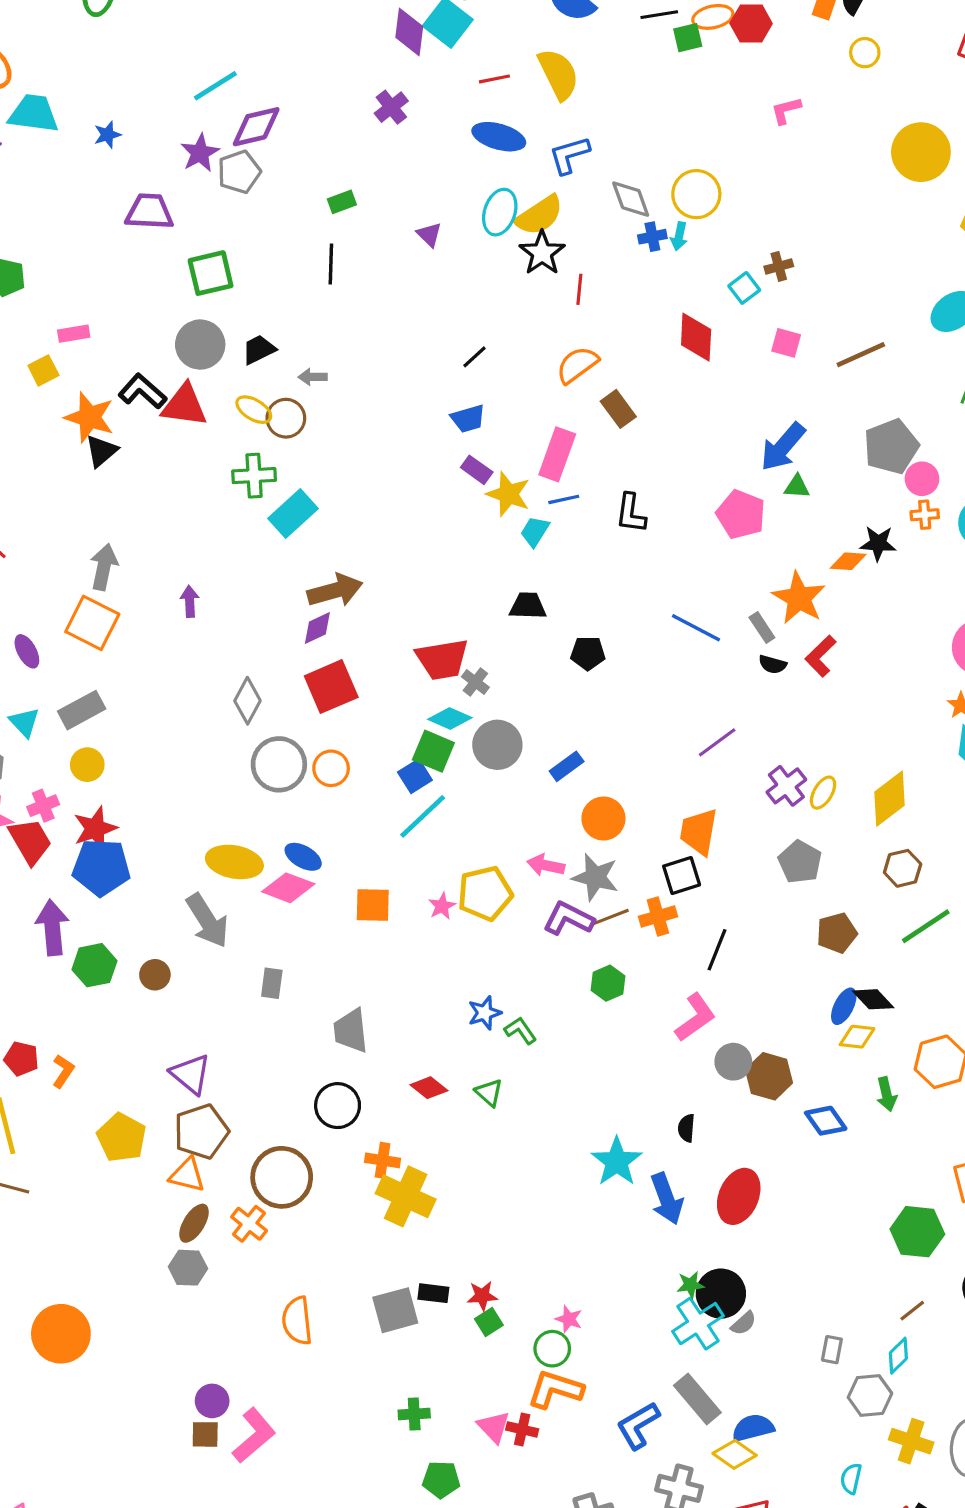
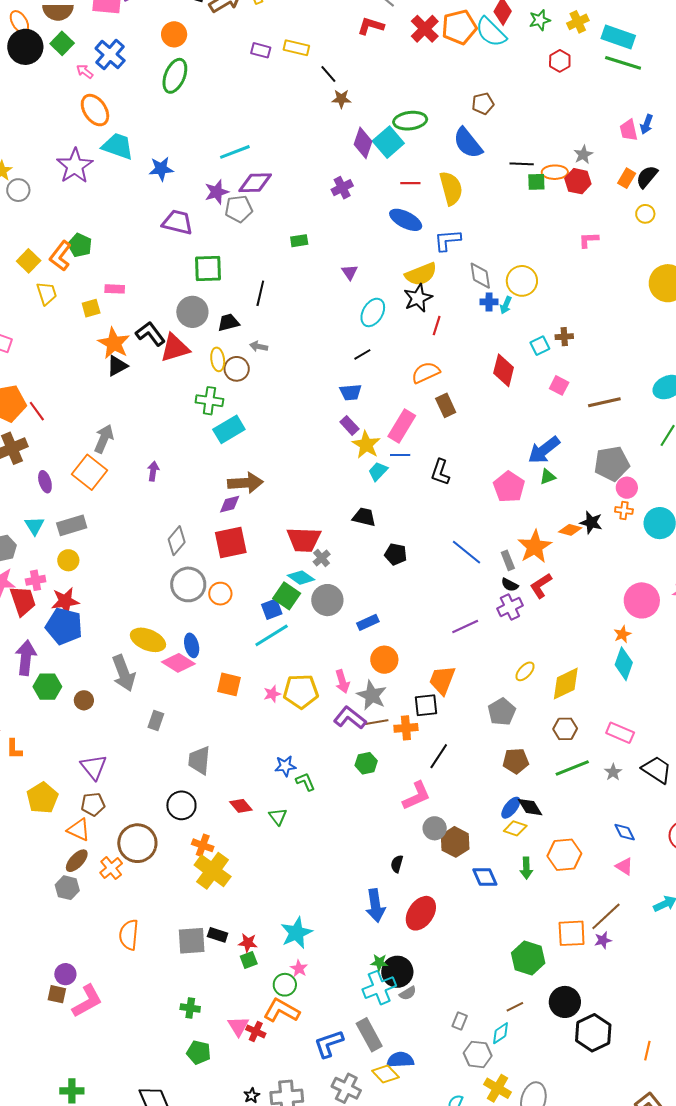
blue star: (107, 135) -> (161, 169), size x1.4
cyan ellipse: (500, 212) -> (373, 312), moved
black line: (331, 264) -> (260, 293), moved
red triangle: (184, 405) -> (175, 348), turned -36
yellow ellipse: (254, 410) -> (218, 359), turned 40
green triangle: (797, 487) -> (548, 477), turned -36
purple cross: (786, 786) -> (510, 607), moved
blue ellipse: (303, 857) -> (192, 645), turned 35
pink arrow: (546, 865) -> (342, 682), turned -130
orange L-shape: (63, 1071) -> (14, 749), turned 135
brown pentagon: (201, 1132) -> (93, 804), size x0.7
cyan star: (617, 1162) -> (296, 933), moved

